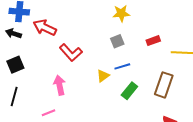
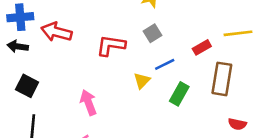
red rectangle: (153, 41) -> (202, 47), moved
red L-shape: (71, 53) -> (111, 45), moved, turned 150
black square: (15, 65) -> (27, 86), turned -30

